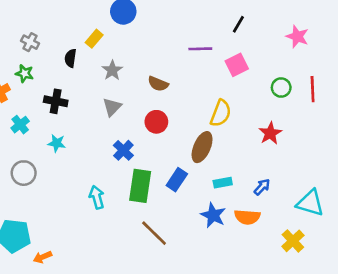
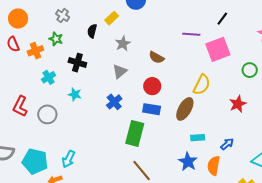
pink square: (237, 65) -> (218, 49), size x1.4
blue cross: (123, 150) -> (114, 102), moved
blue rectangle: (177, 180) -> (152, 109), moved, turned 60
cyan arrow: (97, 197) -> (68, 159), moved, turned -144
orange semicircle: (247, 217) -> (214, 166), turned 90

